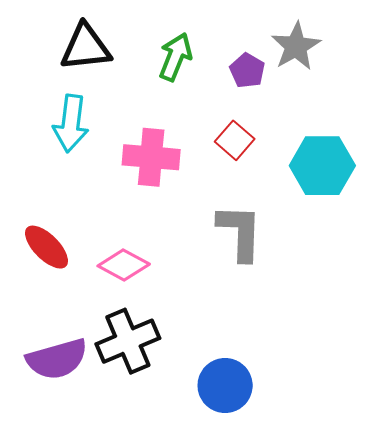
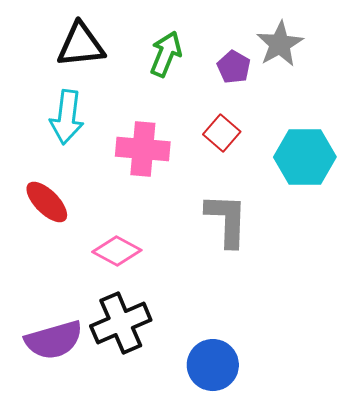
red ellipse: (46, 247) -> (47, 202), moved

